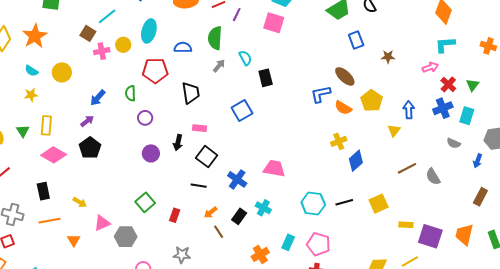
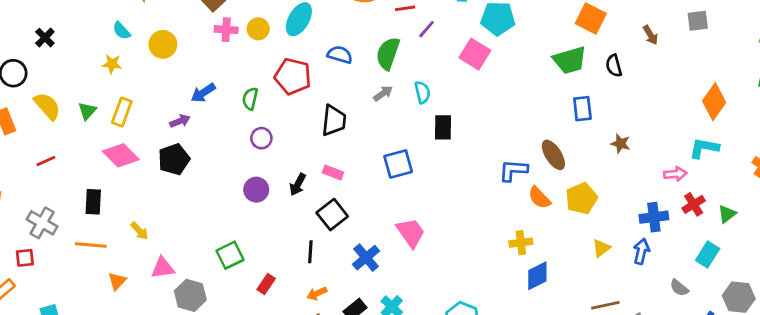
blue cross: (443, 108) -> (654, 217), moved
blue arrow: (409, 110) -> (641, 251), moved
pink trapezoid: (274, 168) -> (411, 233), moved, turned 30
black line: (199, 186) -> (310, 252), turned 70

